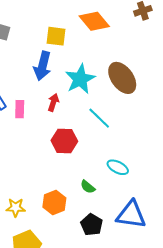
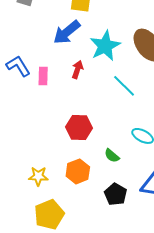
blue arrow: (42, 66) -> (67, 32), turned 36
red hexagon: (64, 141) -> (79, 128), moved

